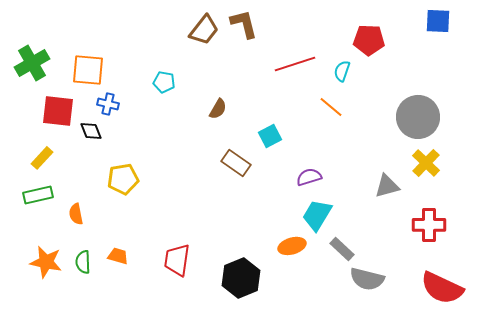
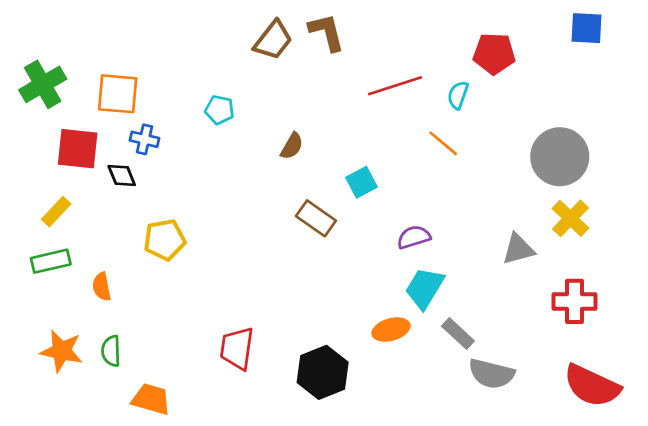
orange trapezoid: (118, 256) -> (151, 399), moved, size x1.4

